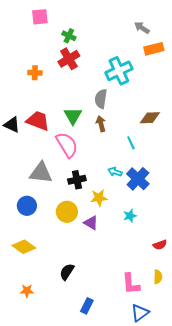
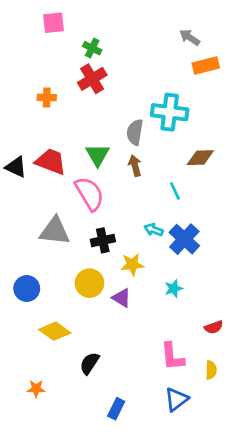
cyan cross: (119, 71) -> (170, 112), moved, turned 32
blue circle: (27, 206) -> (27, 288), moved
yellow diamond: (24, 247) -> (55, 331), moved
pink L-shape: (131, 284) -> (172, 357), moved
blue triangle: (140, 313) -> (176, 399), moved

